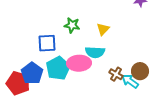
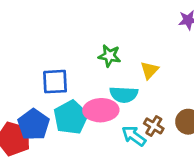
green star: (72, 25) -> (109, 56), moved
yellow triangle: (103, 29) -> (150, 70), moved
cyan arrow: (130, 81) -> (134, 136), moved

